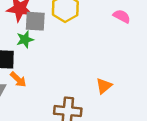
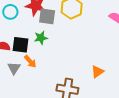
green star: (25, 39) -> (41, 38), moved

